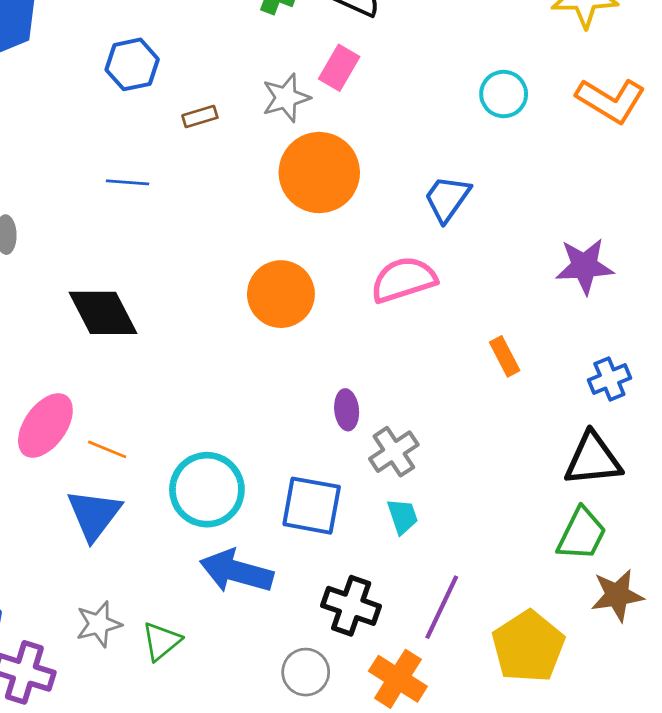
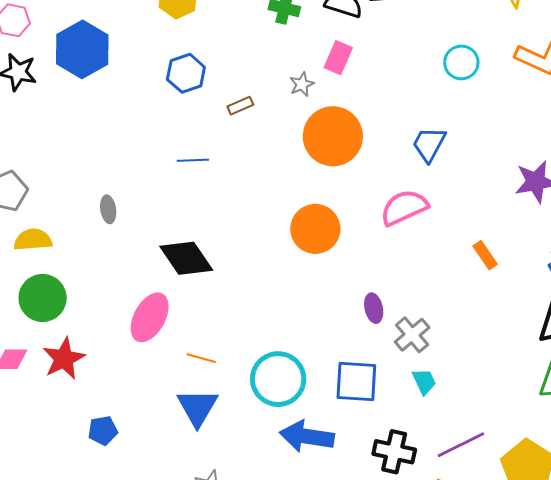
gray star: (286, 98) -> (302, 84), size x0.7
pink ellipse: (45, 425) -> (150, 317), moved
purple line: (442, 607) -> (461, 445), turned 45

